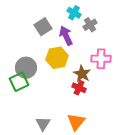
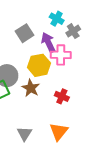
pink cross: (101, 59) -> (61, 55), moved
brown star: (82, 74) -> (31, 88), moved

